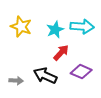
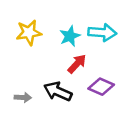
yellow star: (21, 27) -> (29, 32), turned -30

